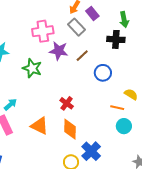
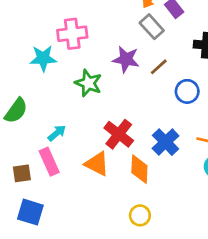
pink cross: (43, 31) -> (72, 34), moved
red cross: (67, 103) -> (119, 134), moved, size x1.5
blue cross: (91, 151) -> (166, 142), moved

